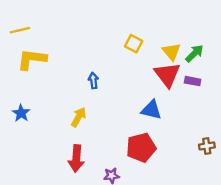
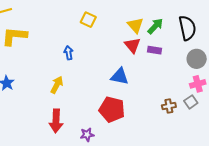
yellow square: (134, 44) -> (88, 20), moved
red triangle: (167, 75) -> (132, 45), size x0.7
red pentagon: (141, 148) -> (112, 109), turned 30

